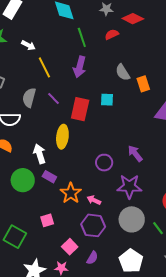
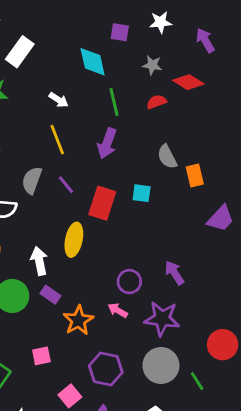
white arrow: (28, 45) -> (59, 100), moved
pink arrow: (94, 200) -> (118, 310), moved

